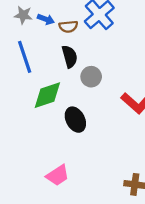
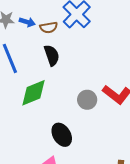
gray circle: (91, 77) -> (87, 100), moved
black ellipse: (75, 120) -> (62, 135), moved

